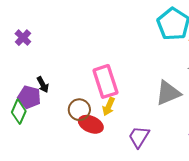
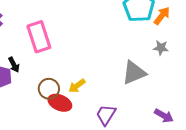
pink rectangle: (105, 81) -> (39, 37), moved
yellow arrow: (109, 107) -> (77, 86), turned 30

